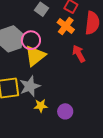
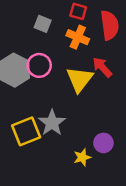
yellow triangle: (35, 56) -> (80, 79), moved
yellow star: (41, 106) -> (82, 157), moved

